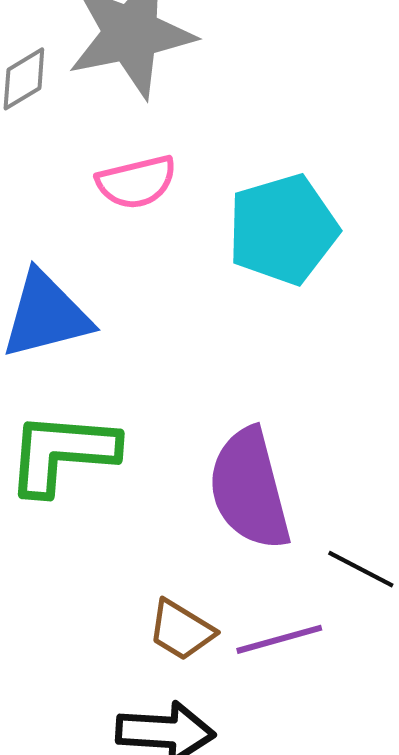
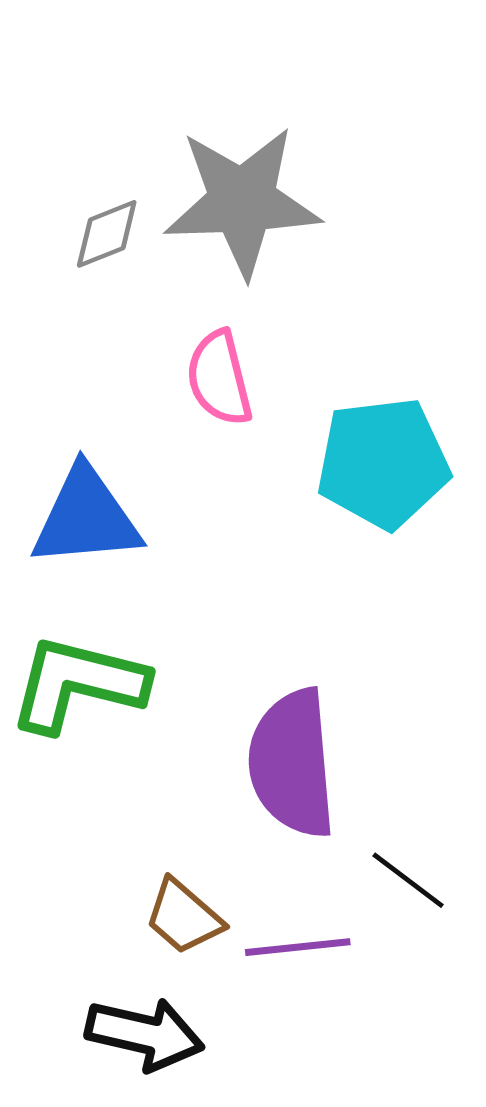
pink semicircle: (136, 182) -> (219, 378), turned 80

